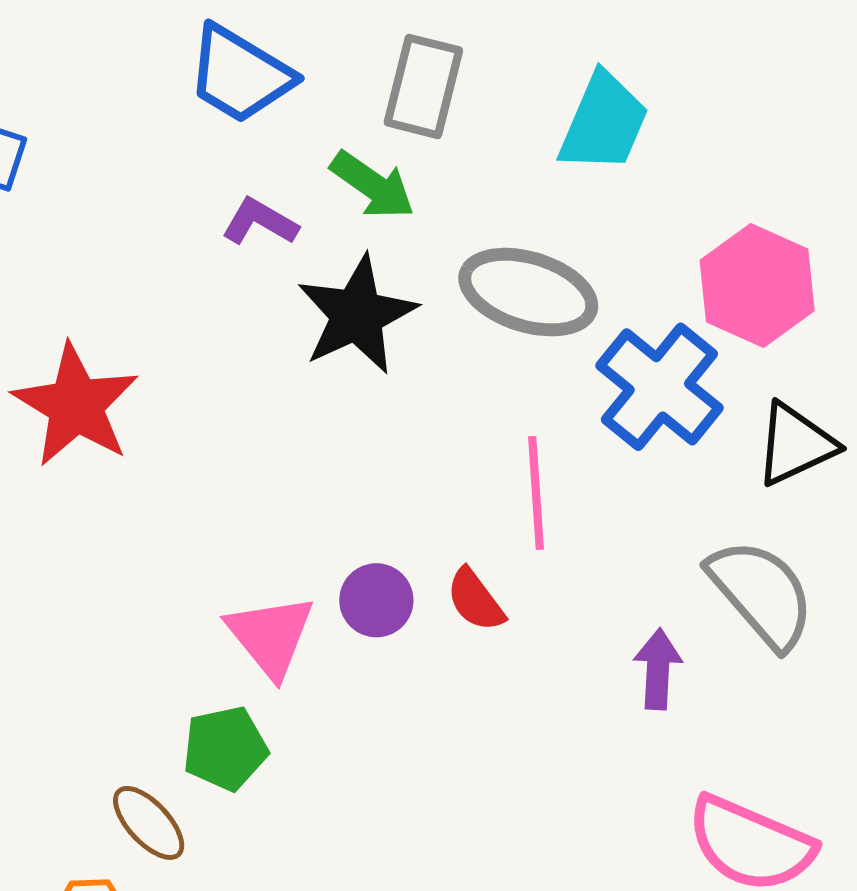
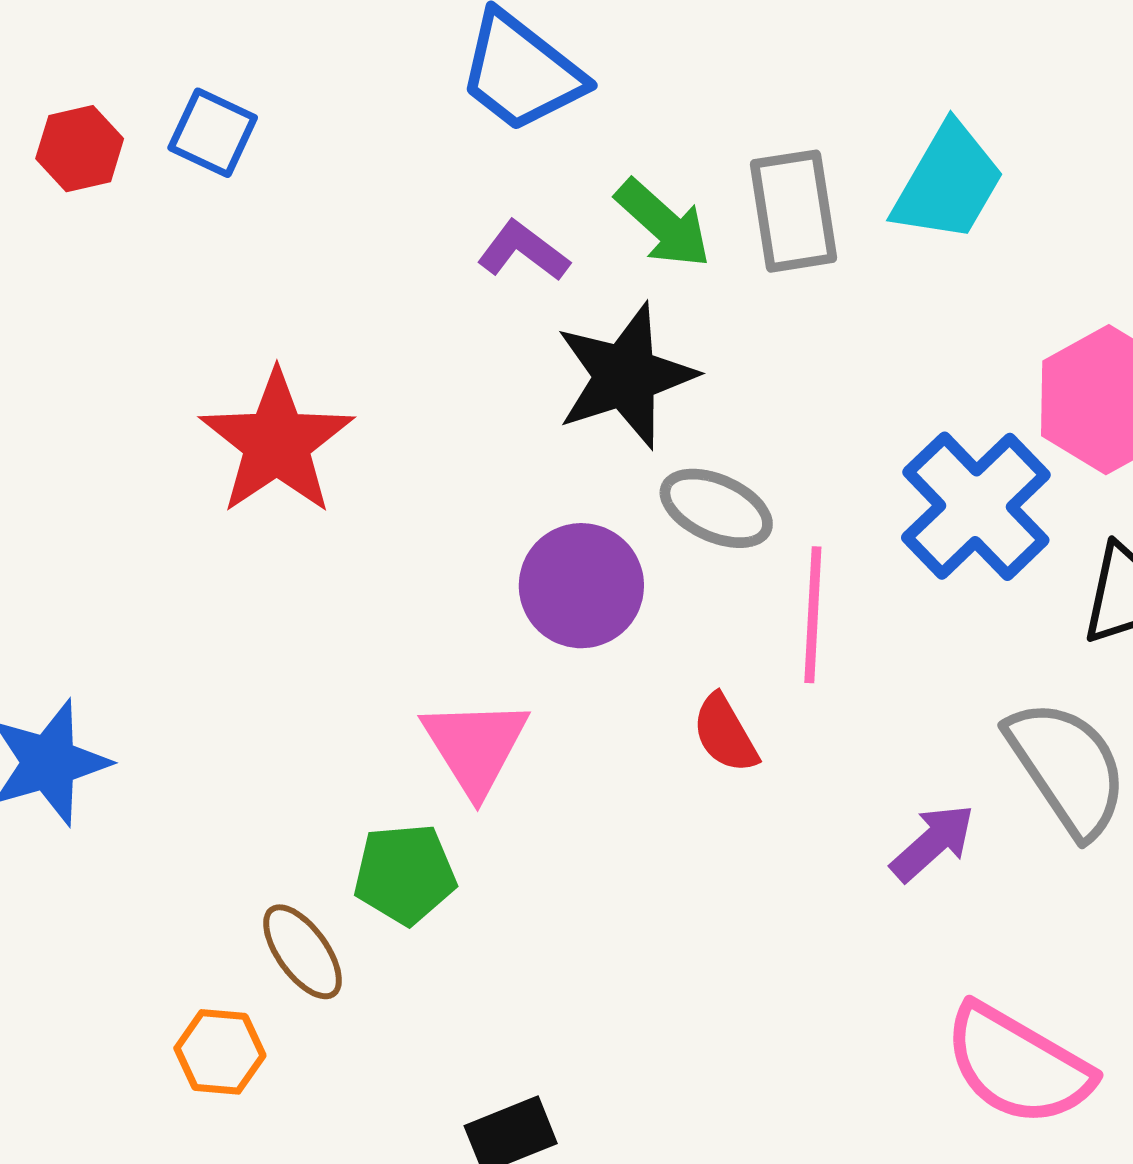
gray rectangle: (423, 86) -> (793, 211), moved, turned -30
gray ellipse: (528, 292) -> (716, 508), moved, size x0.7
purple circle: (376, 600) -> (581, 586), moved, size x1.4
purple arrow: (658, 669) -> (933, 843), turned 38

